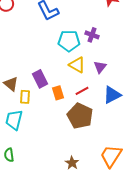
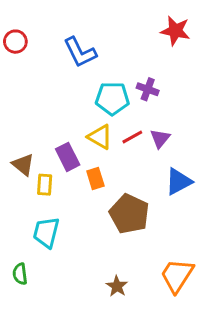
yellow triangle: (77, 65) -> (100, 137), moved
red line: (82, 91) -> (132, 137), moved
cyan trapezoid: (14, 120) -> (46, 232), moved

